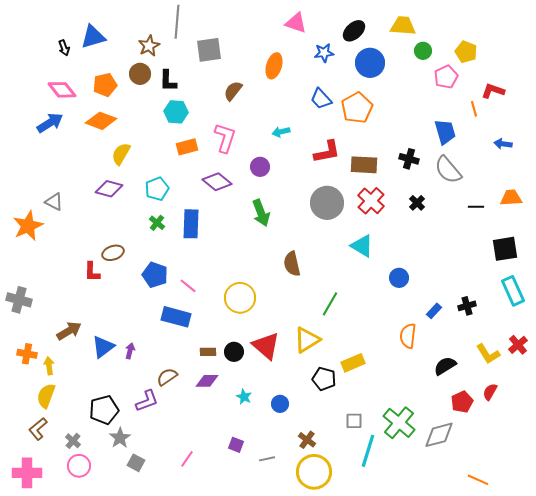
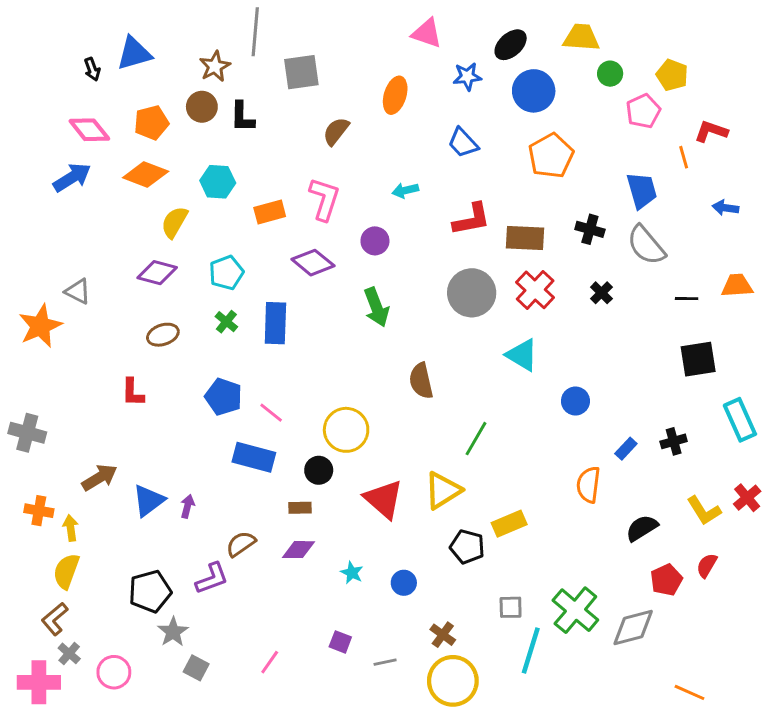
orange pentagon: (357, 108) -> (551, 156), moved
cyan hexagon: (176, 112) -> (218, 182), moved
black square: (505, 249) -> (698, 359), moved
brown ellipse: (113, 253) -> (163, 335), moved
black circle: (234, 352) -> (319, 470), moved
gray cross: (73, 441) -> (69, 653), moved

